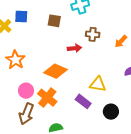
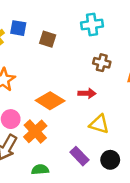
brown square: (54, 21) -> (48, 39), moved
red arrow: (74, 48) -> (87, 93), moved
purple rectangle: (83, 101) -> (79, 156), moved

